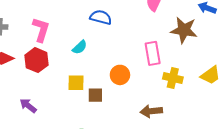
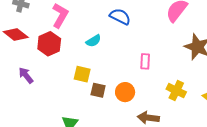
pink rectangle: (153, 53) -> (145, 61), moved, size x0.7
orange circle: (120, 75) -> (125, 92), moved
purple arrow: (28, 106) -> (26, 75), moved

